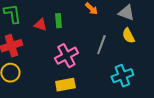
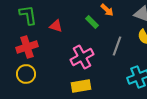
green rectangle: (58, 21) -> (92, 22), moved, turned -40

